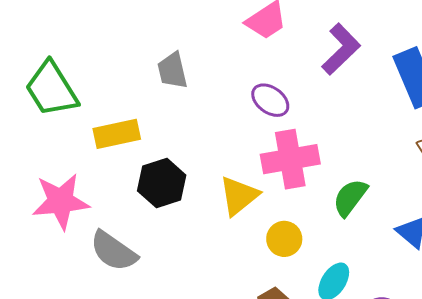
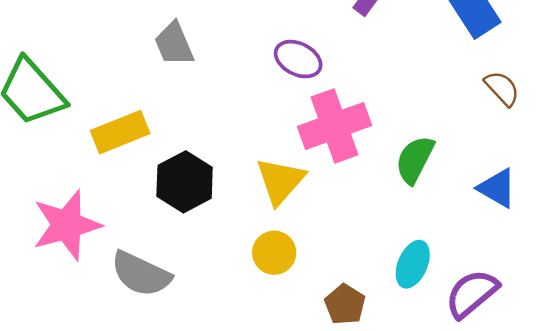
yellow circle: (284, 239) -> (274, 253), moved

